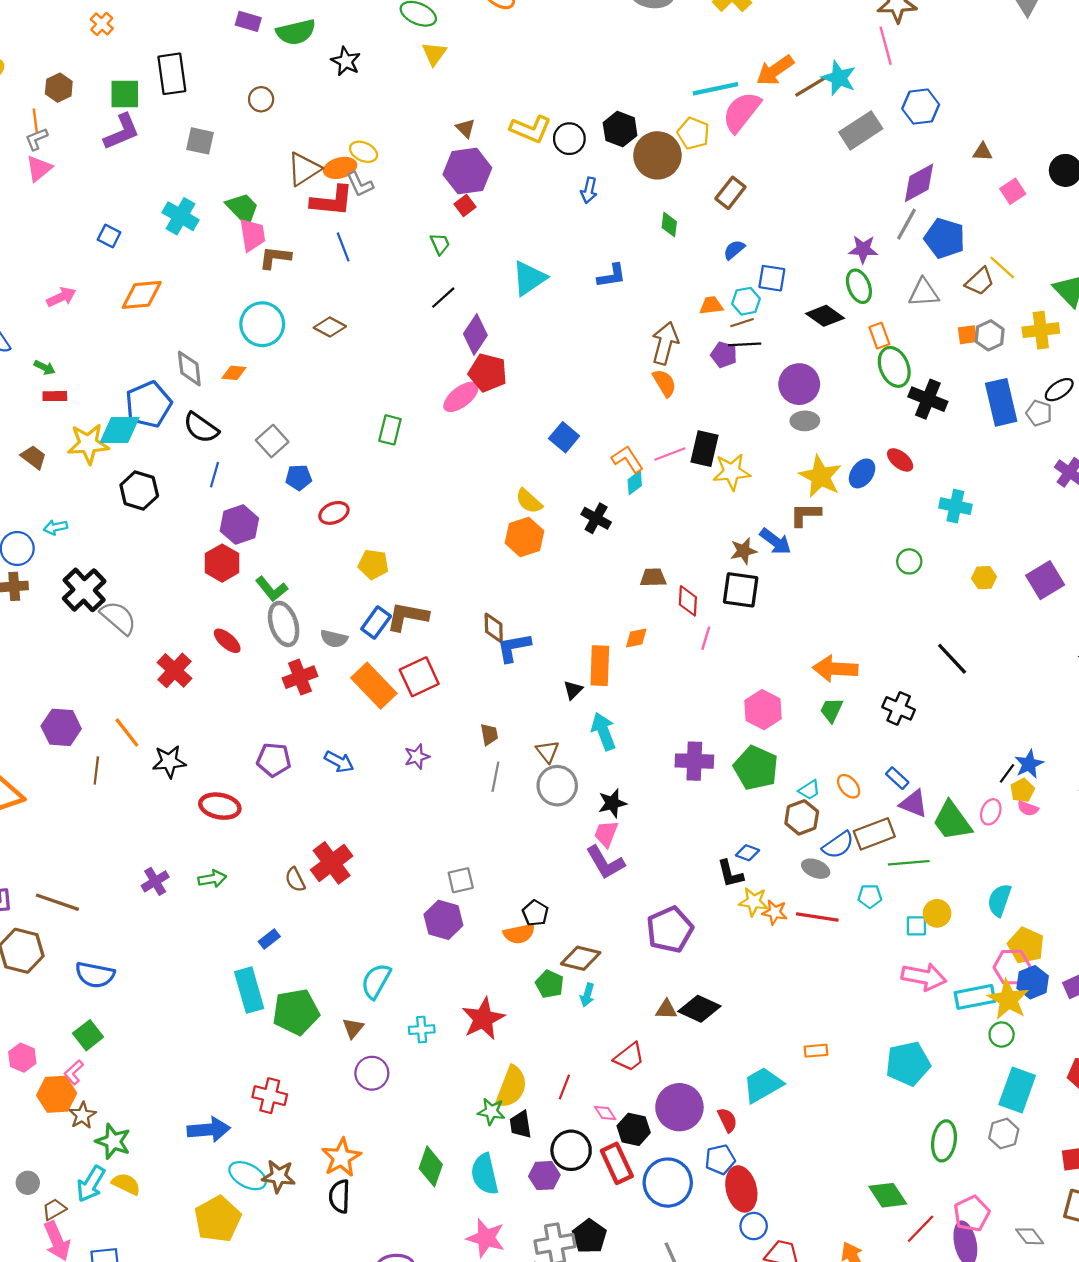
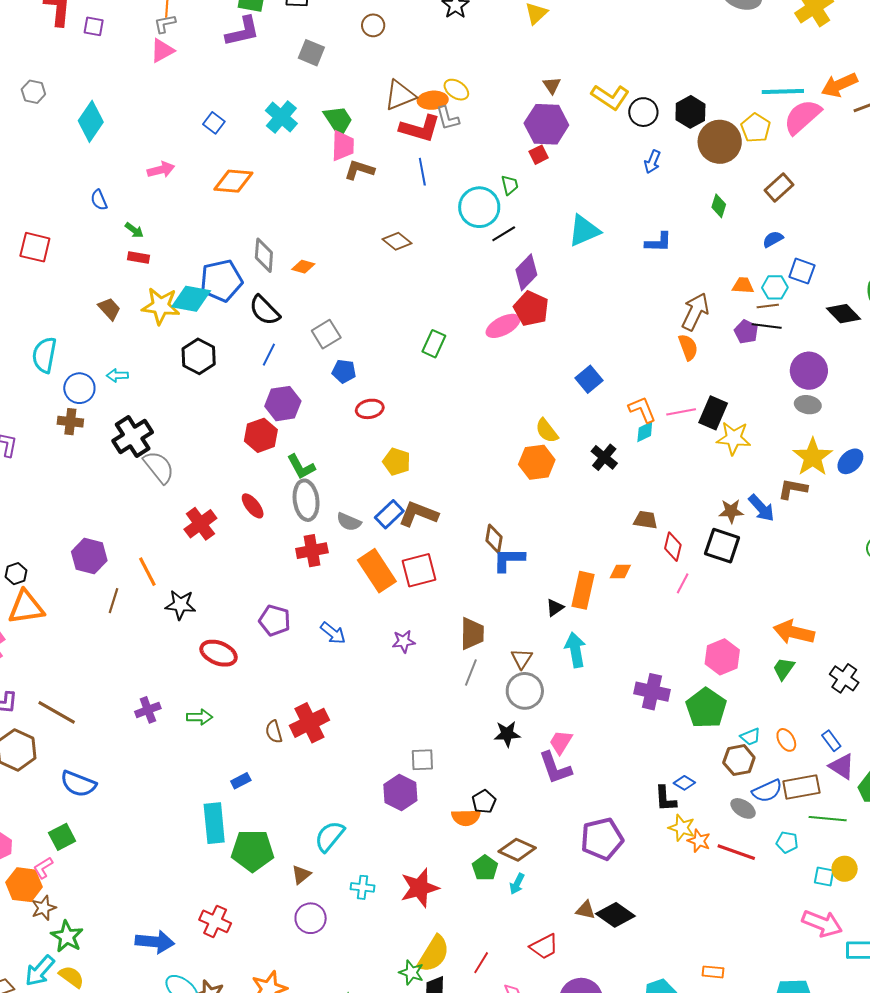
cyan circle: (262, 324) -> (479, 207), moved
brown trapezoid: (489, 734) -> (472, 634), size x1.6
black star: (612, 803) -> (507, 734), moved

